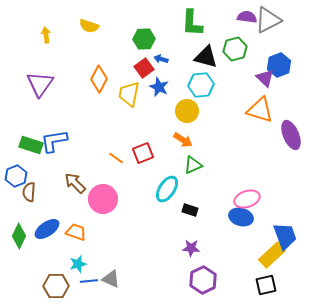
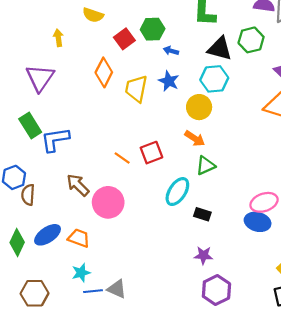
yellow arrow: (46, 35) -> (58, 38), moved
red square: (144, 68) -> (124, 39), moved
green rectangle: (31, 145) -> (30, 125), moved, turned 40
brown hexagon: (56, 286) -> (35, 293), moved

